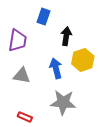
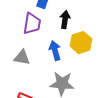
purple trapezoid: (18, 40) -> (32, 24), moved

